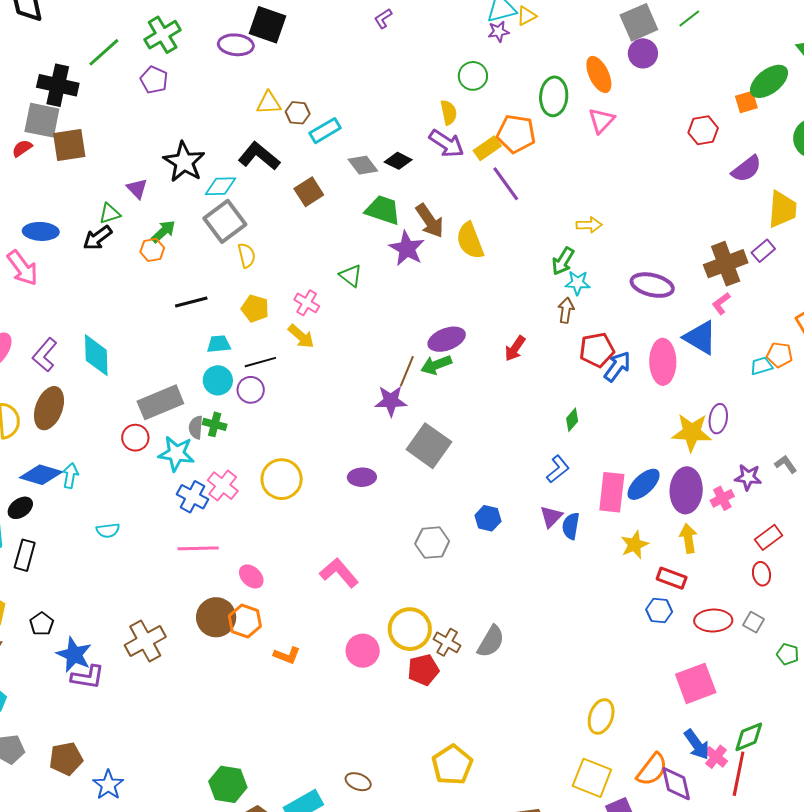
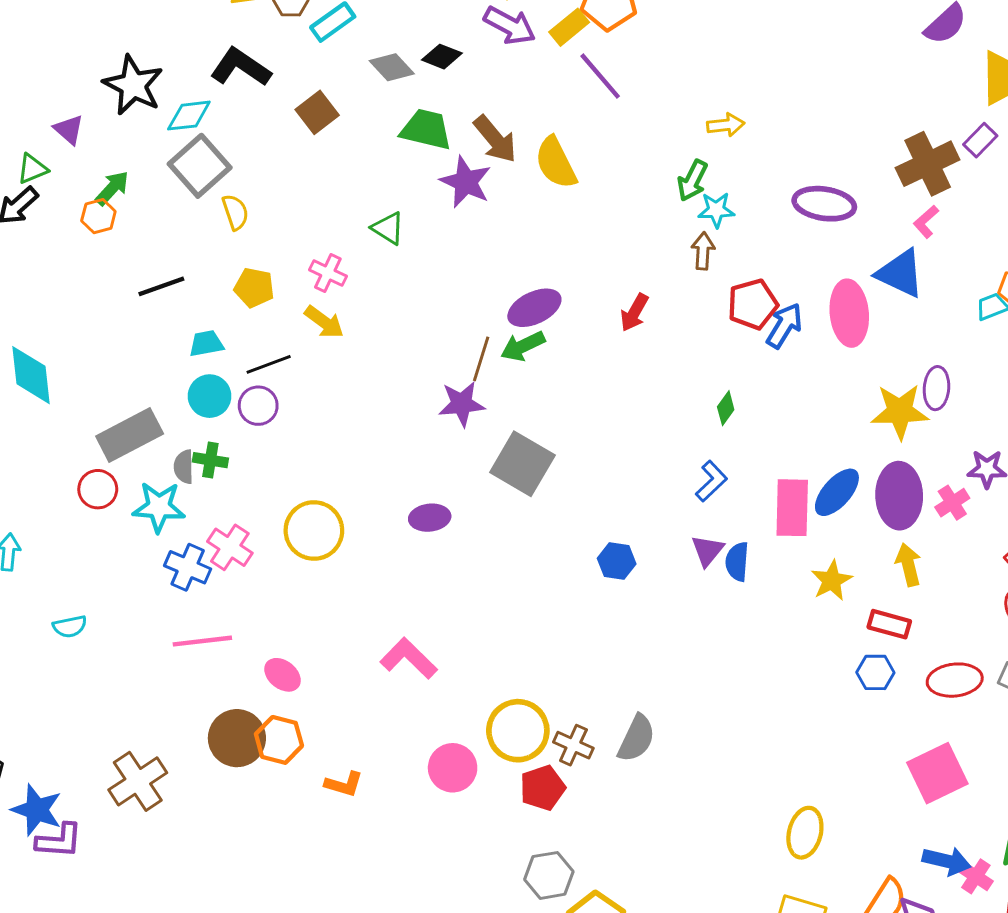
gray hexagon: (432, 543) -> (549, 875), moved
blue arrow: (697, 744) -> (947, 861), turned -36

